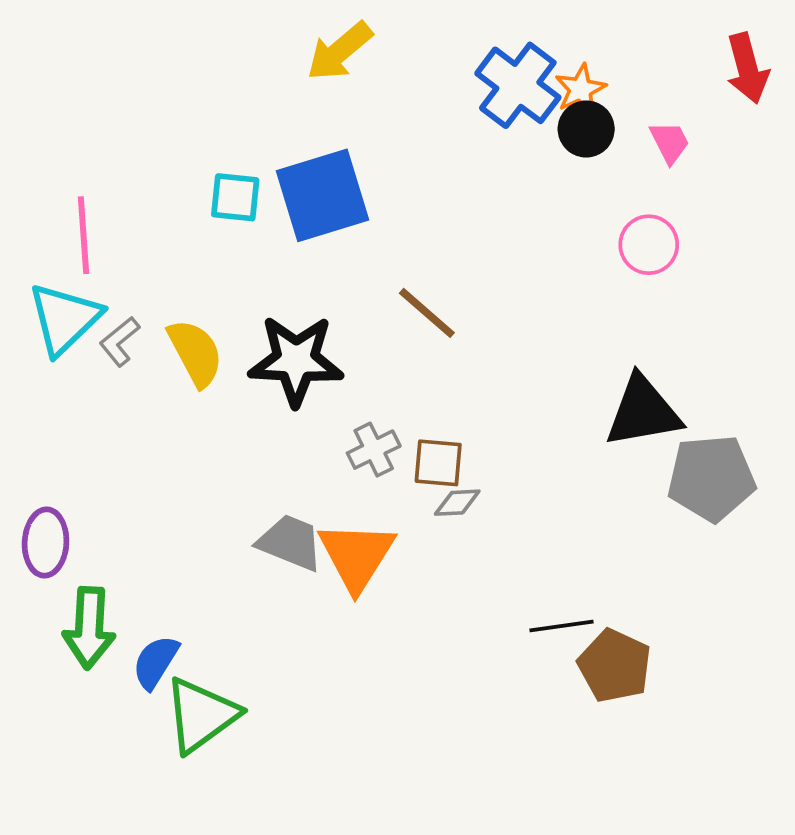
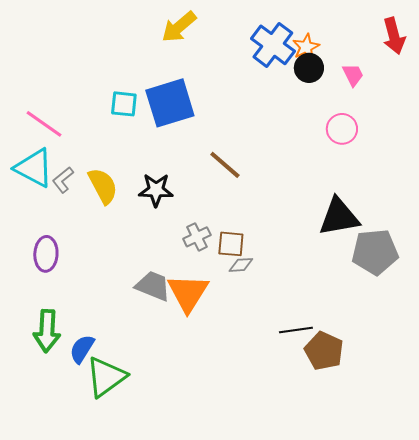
pink line: (83, 235) -> (44, 124), turned -51
cyan triangle: (64, 319) -> (34, 168), turned -48
black star: (296, 360) -> (156, 190), size x0.7
purple ellipse: (46, 543) -> (46, 254), moved

